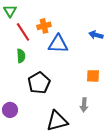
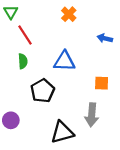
orange cross: (44, 26) -> (69, 14), moved, turned -32
blue triangle: (58, 44) -> (64, 61), moved
gray arrow: (84, 105) -> (92, 115), size x1.5

